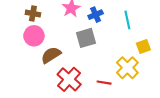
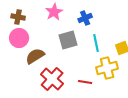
blue cross: (96, 15) -> (85, 18), moved
cyan line: (127, 20) -> (96, 43), moved
yellow cross: (127, 68) -> (107, 68), turned 30

